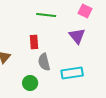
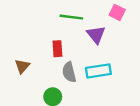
purple triangle: (77, 36) -> (96, 35), moved
cyan rectangle: (72, 73) -> (98, 71), moved

